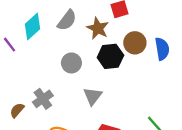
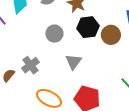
brown circle: (135, 43) -> (111, 35), moved

